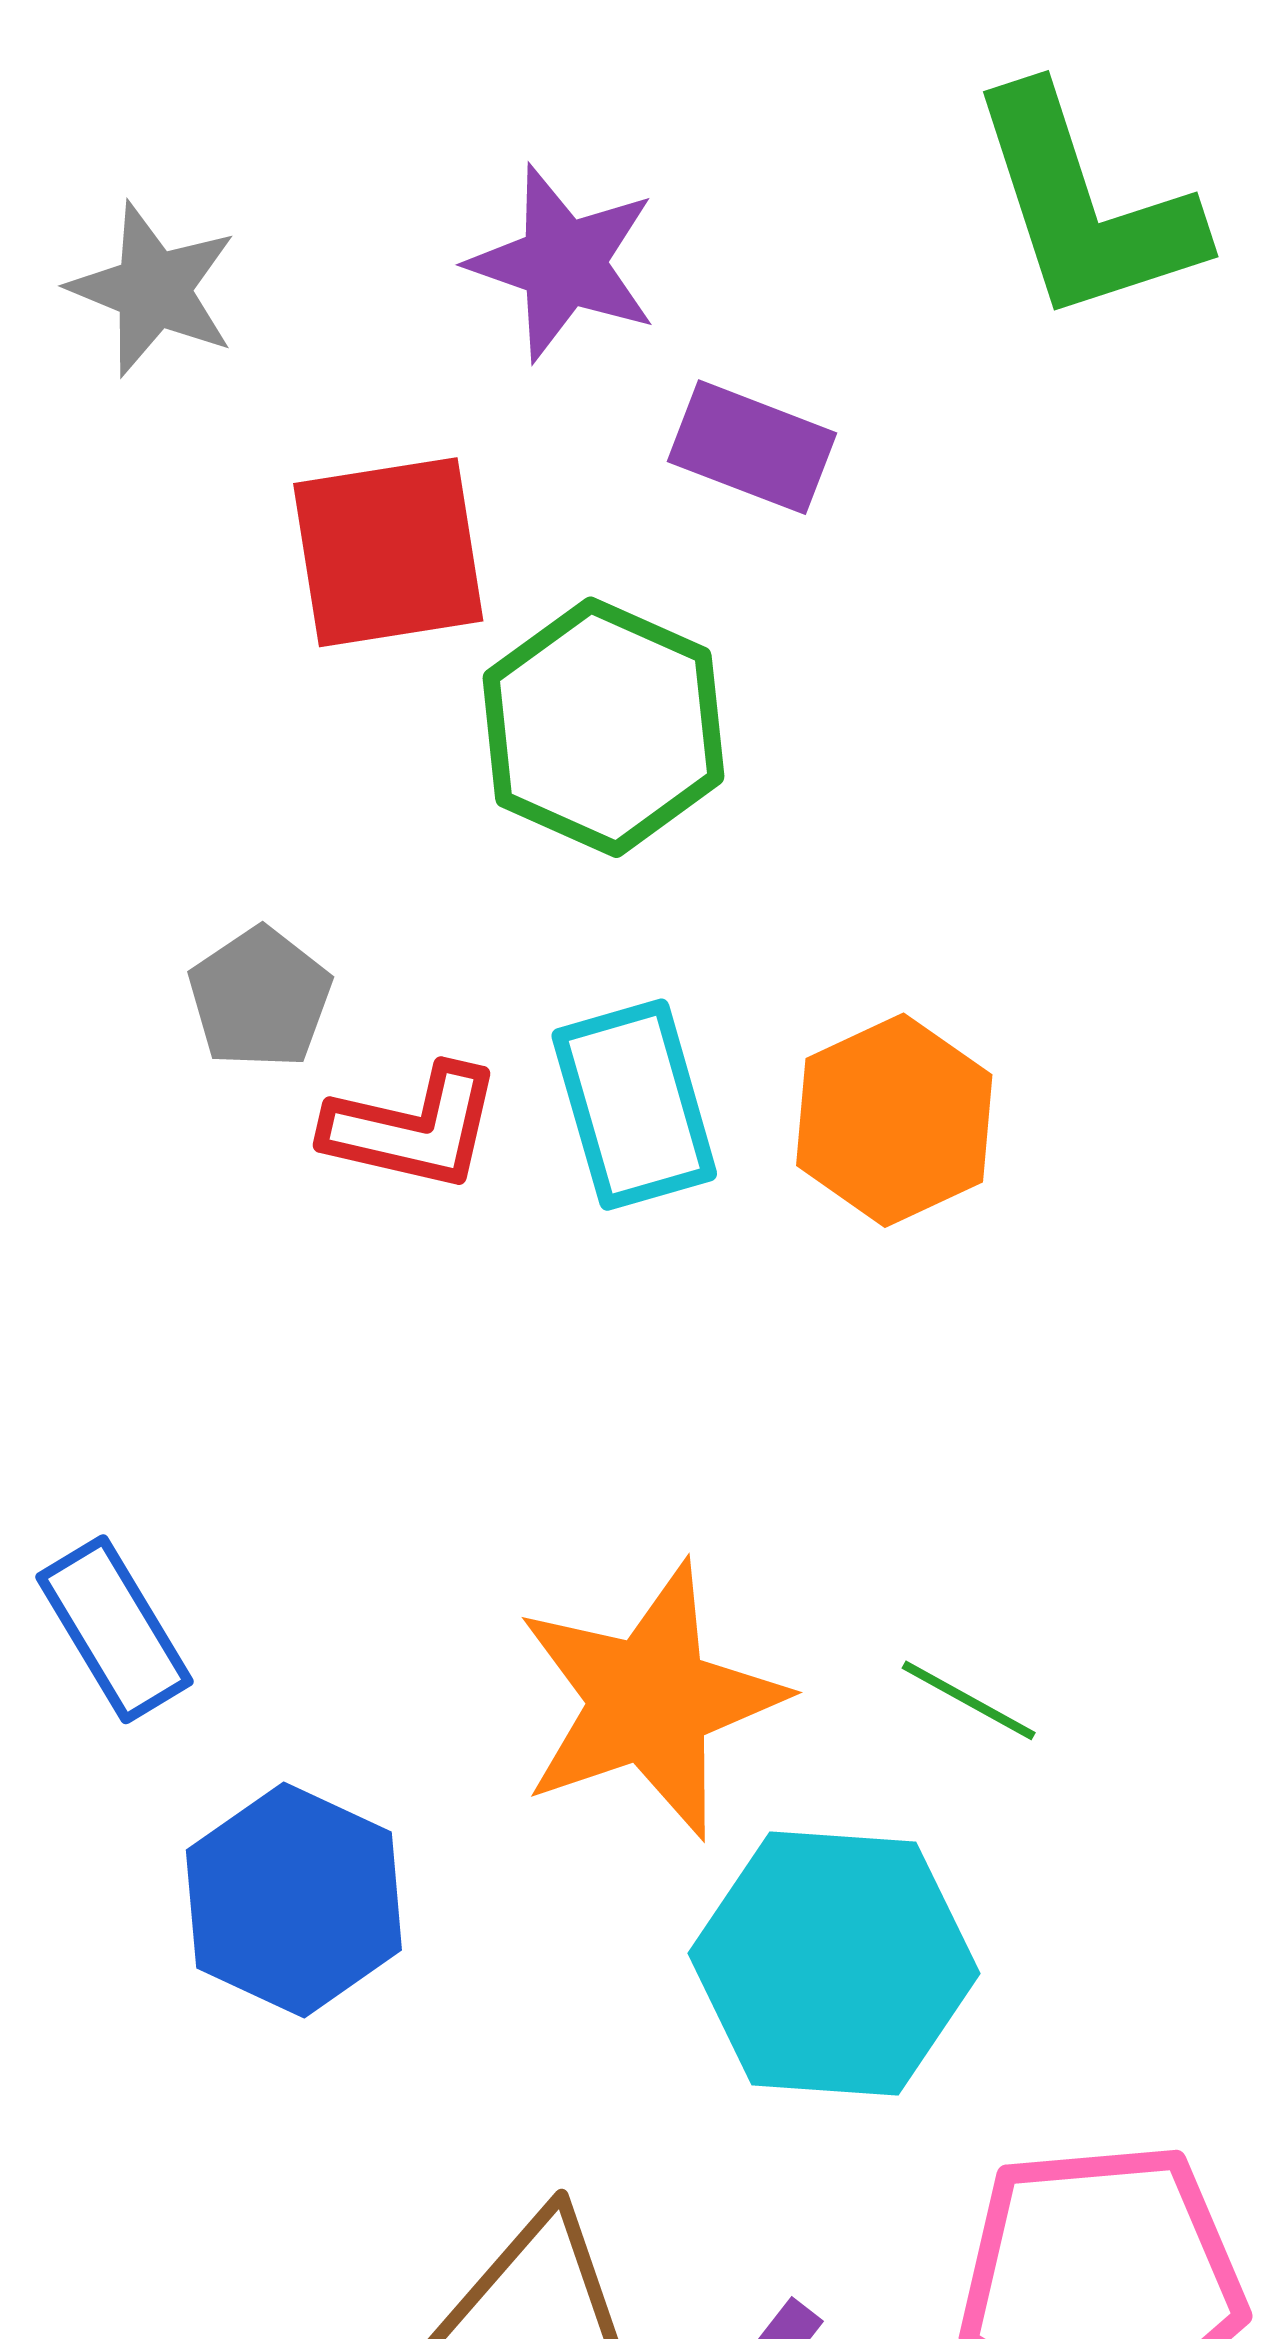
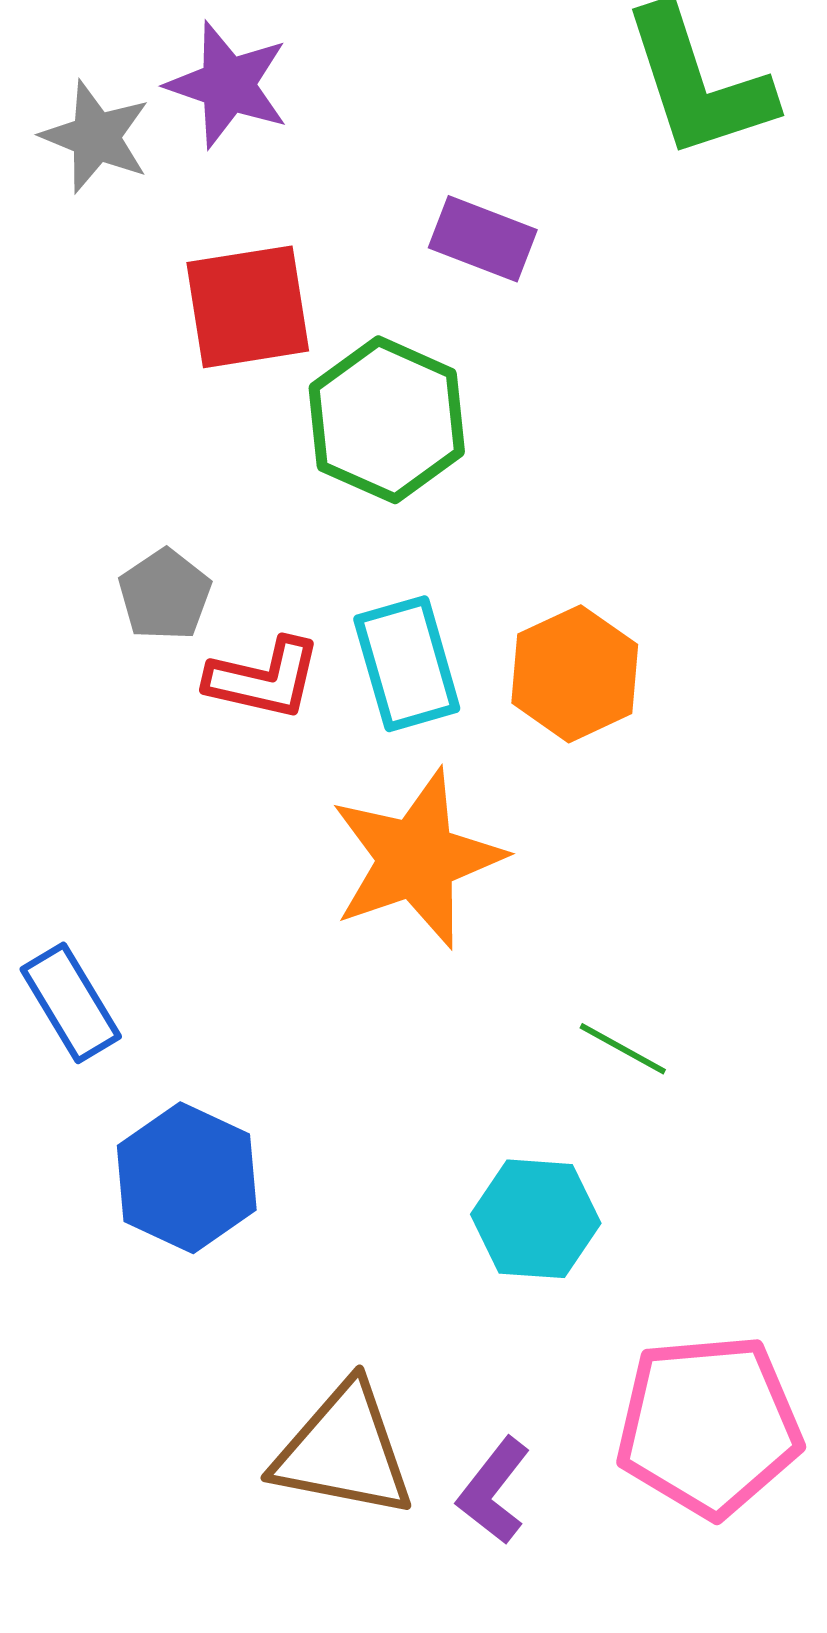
purple star: (563, 263) -> (228, 85), moved
orange star: (650, 1700) -> (417, 859), moved
cyan hexagon: (834, 1963) -> (536, 1219), size x0.7

